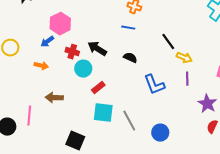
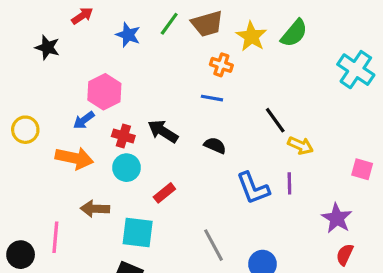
orange arrow: (41, 66) -> (74, 158), size x1.6
cyan circle: (83, 69) -> (127, 168), moved
purple line: (187, 79) -> (289, 183), moved
cyan square: (103, 113) -> (138, 232), moved

